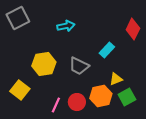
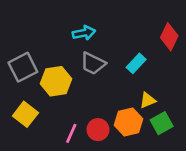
gray square: (18, 18) -> (23, 67), moved
gray trapezoid: (79, 66) -> (93, 63), moved

